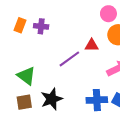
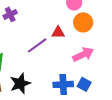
purple cross: (41, 26) -> (10, 14), turned -32

